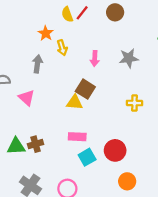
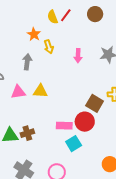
brown square: (85, 89) -> (95, 103), moved
pink triangle: (26, 98) -> (18, 92), turned -49
yellow triangle: (75, 102) -> (40, 91), moved
red circle: (115, 150) -> (85, 122), moved

